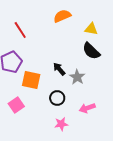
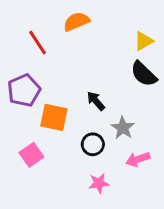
orange semicircle: (62, 16) -> (76, 22), moved
yellow triangle: (91, 29) -> (144, 41), turned -40
gray star: (77, 77) -> (123, 128), moved

